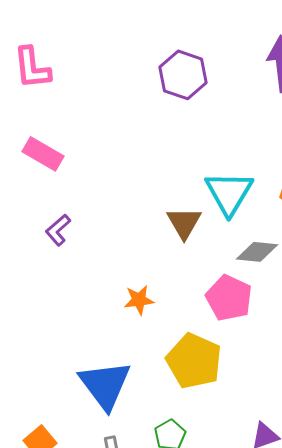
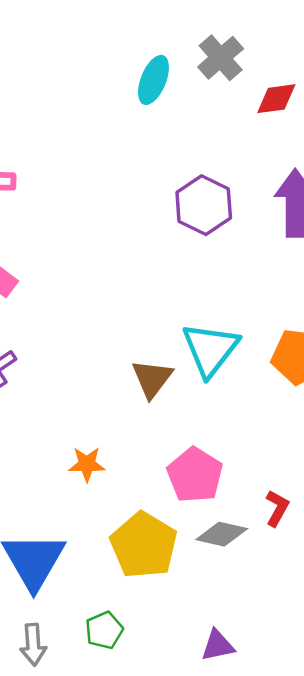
purple hexagon: (183, 75) -> (204, 205), moved
gray diamond: (257, 252) -> (222, 534), moved

